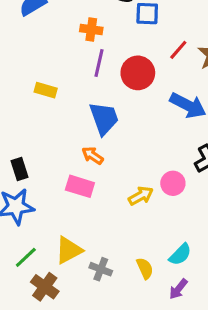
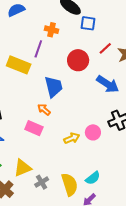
purple line: (99, 63) -> (38, 49), moved
yellow rectangle: (46, 90) -> (19, 65), size x1.6
yellow semicircle: (145, 268) -> (70, 184), size x1.6
gray cross: (101, 269) -> (42, 182), turned 32

